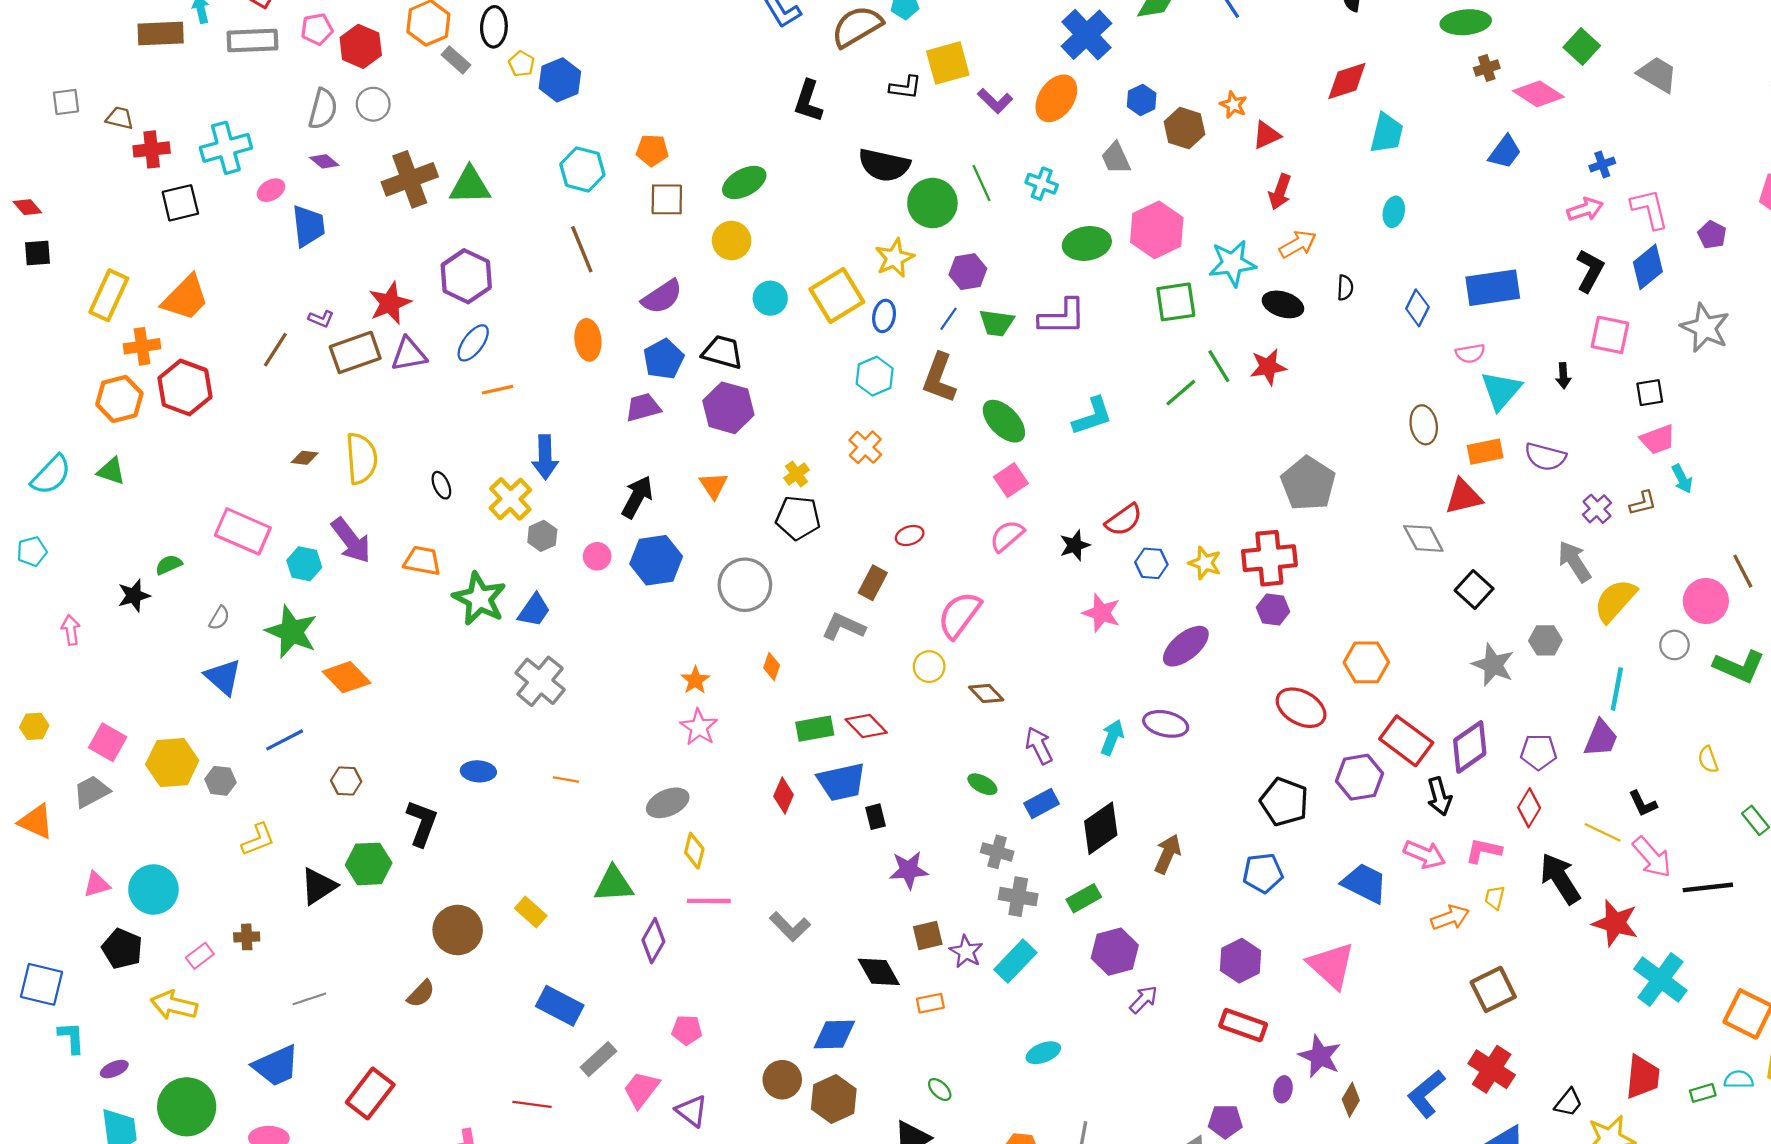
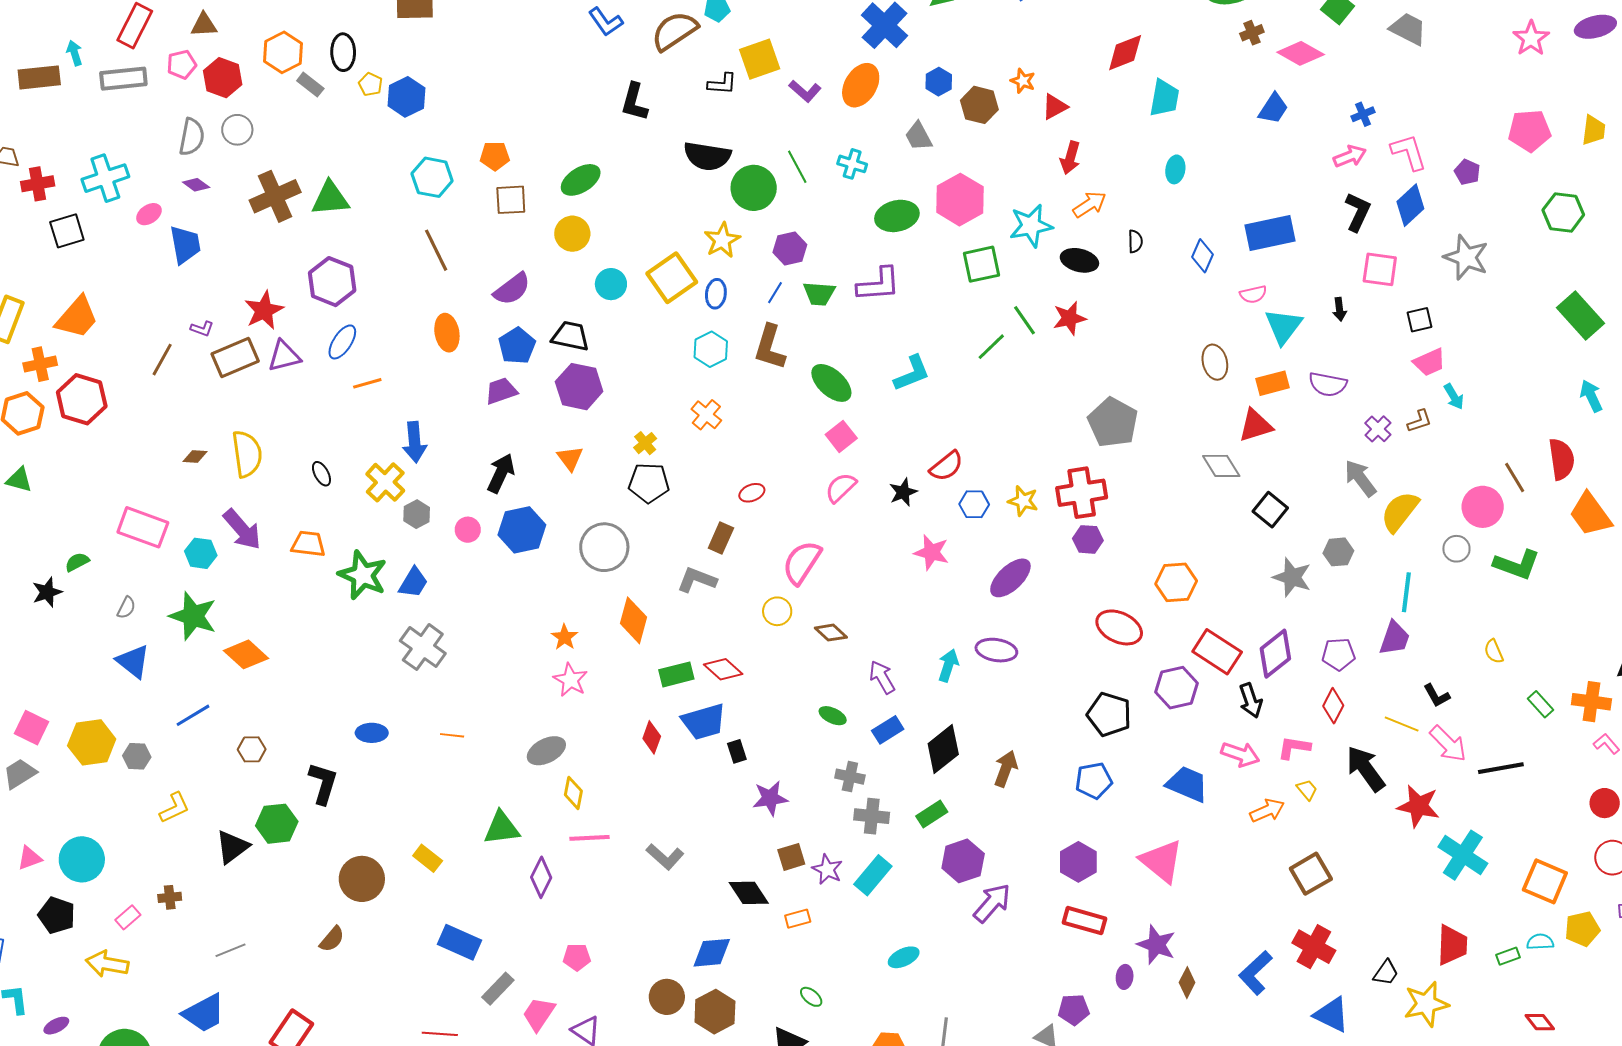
orange diamond: (772, 667) -> (633, 620), size x1.8
yellow trapezoid: (1495, 898) -> (1307, 790), turned 130
purple arrow: (1144, 1000) -> (992, 903), size x1.5

